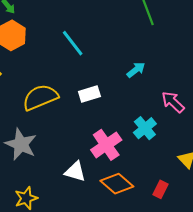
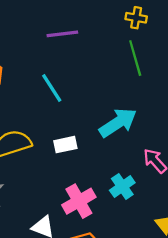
cyan arrow: (136, 70) -> (118, 123), size x1.8

